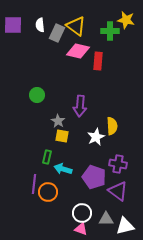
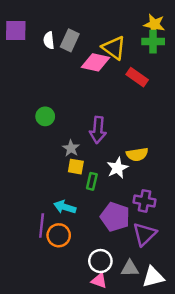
white semicircle: (40, 25) -> (49, 40), moved
yellow triangle: (76, 26) -> (114, 48), moved
green cross: (110, 31) -> (153, 42), moved
red rectangle: (98, 61) -> (137, 77), moved, turned -60
yellow semicircle: (112, 126) -> (137, 154), turned 84
green rectangle: (47, 157) -> (92, 181), moved
cyan arrow: (63, 169) -> (65, 207), moved
purple triangle: (118, 191) -> (145, 234), turned 40

